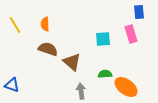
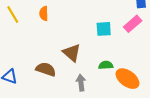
pink rectangle: (131, 34) -> (133, 24), turned 66
brown semicircle: (48, 49) -> (46, 69), moved

